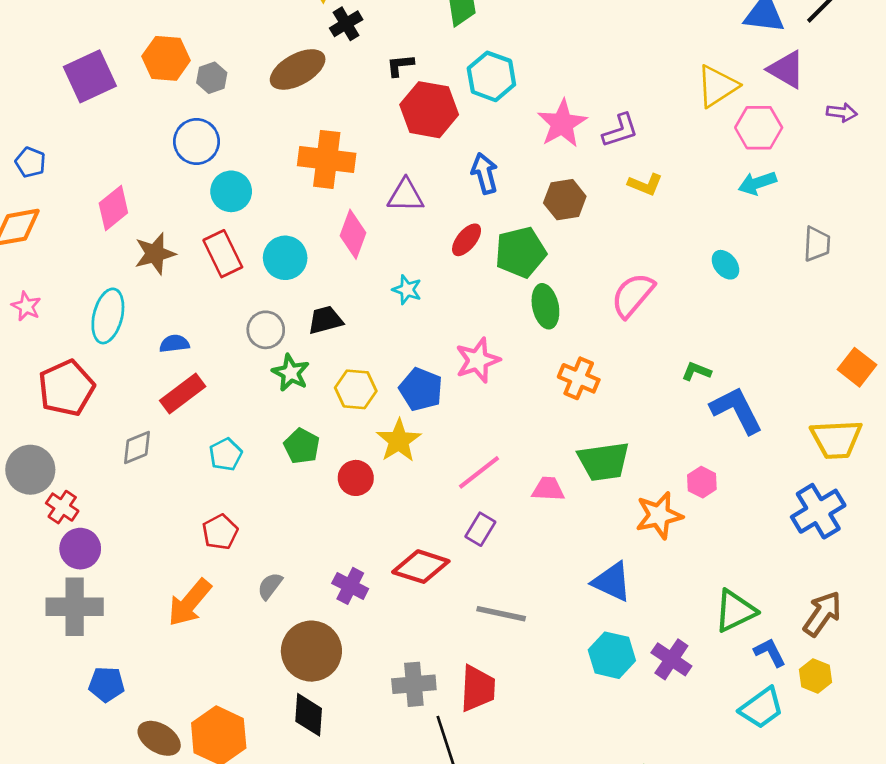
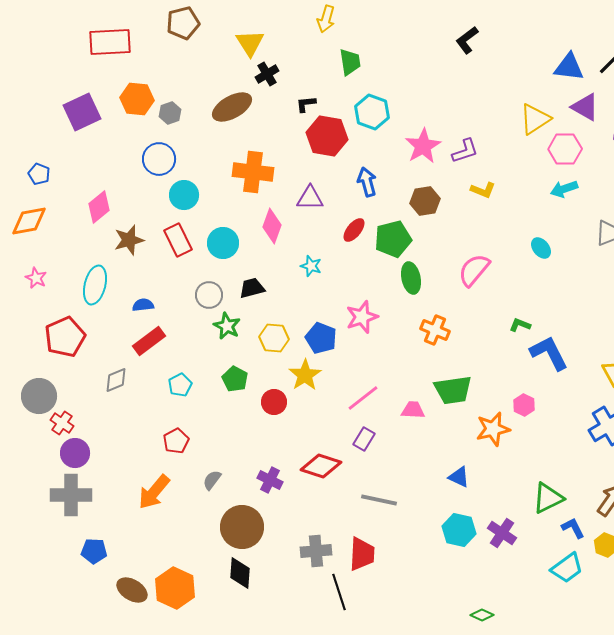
blue triangle: (612, 582) -> (459, 477), size x0.7

